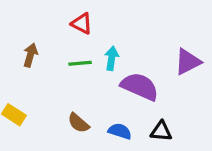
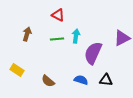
purple semicircle: (140, 86) -> (93, 53), turned -90
brown semicircle: (78, 123) -> (48, 81), moved

